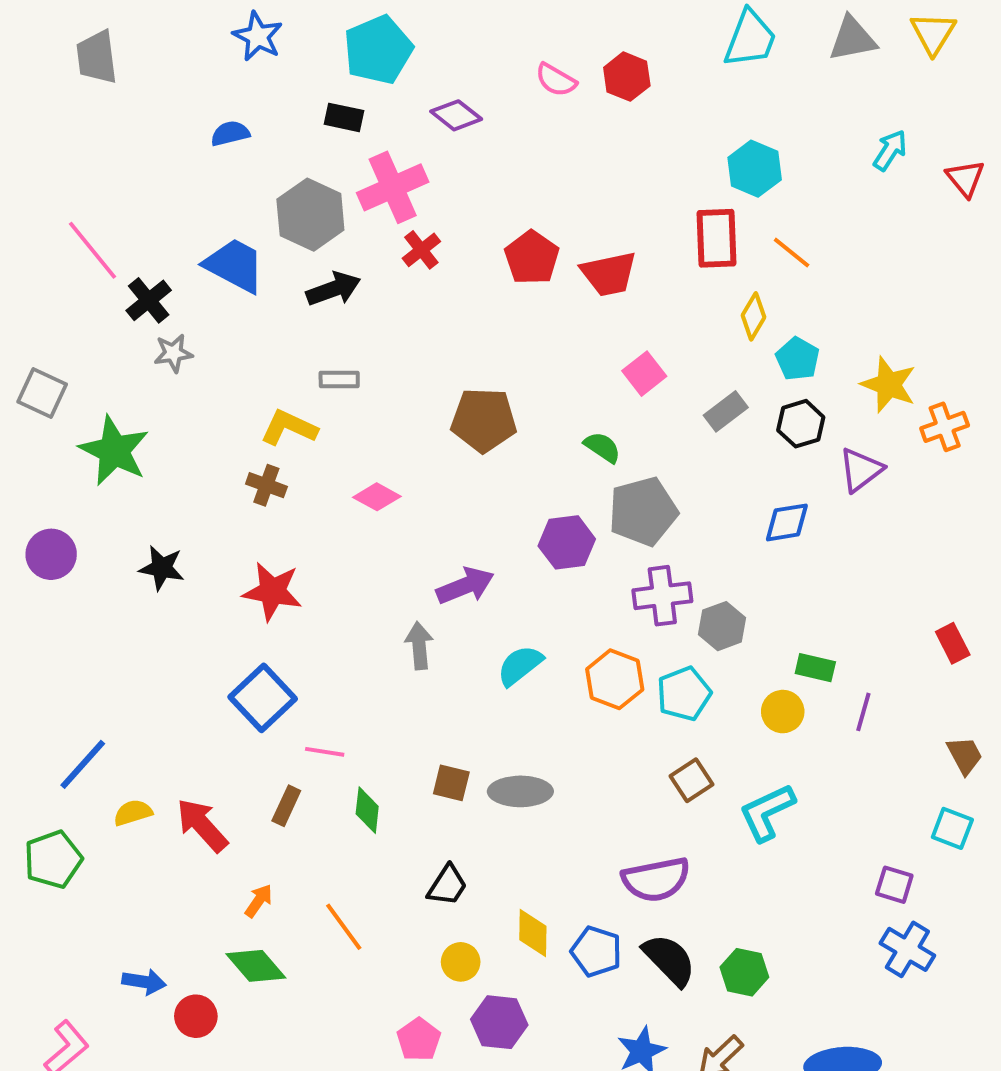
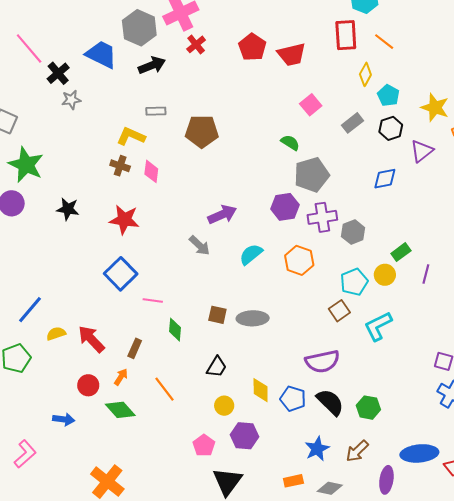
brown pentagon: (484, 420) -> (202, 131), moved
green star: (114, 451) -> (26, 165), moved
pink diamond: (377, 497) -> (151, 171), moved, turned 70
purple hexagon: (567, 542) -> (285, 207), moved
gray arrow: (419, 646) -> (199, 245), turned 140
green rectangle: (815, 668) -> (401, 252), turned -48
cyan pentagon: (684, 694) -> (354, 282), moved
brown rectangle: (286, 806) -> (135, 348), moved
red circle: (196, 1016) -> (88, 385), moved

